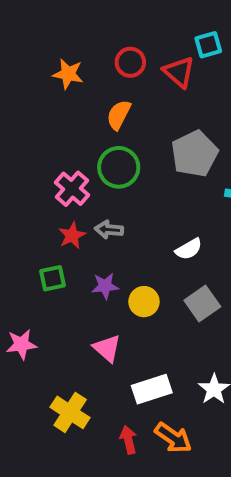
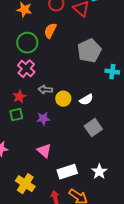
green circle: (119, 167) -> (27, 43), moved
red star: (72, 235) -> (19, 97), moved
yellow circle: (144, 302) -> (63, 99), moved

